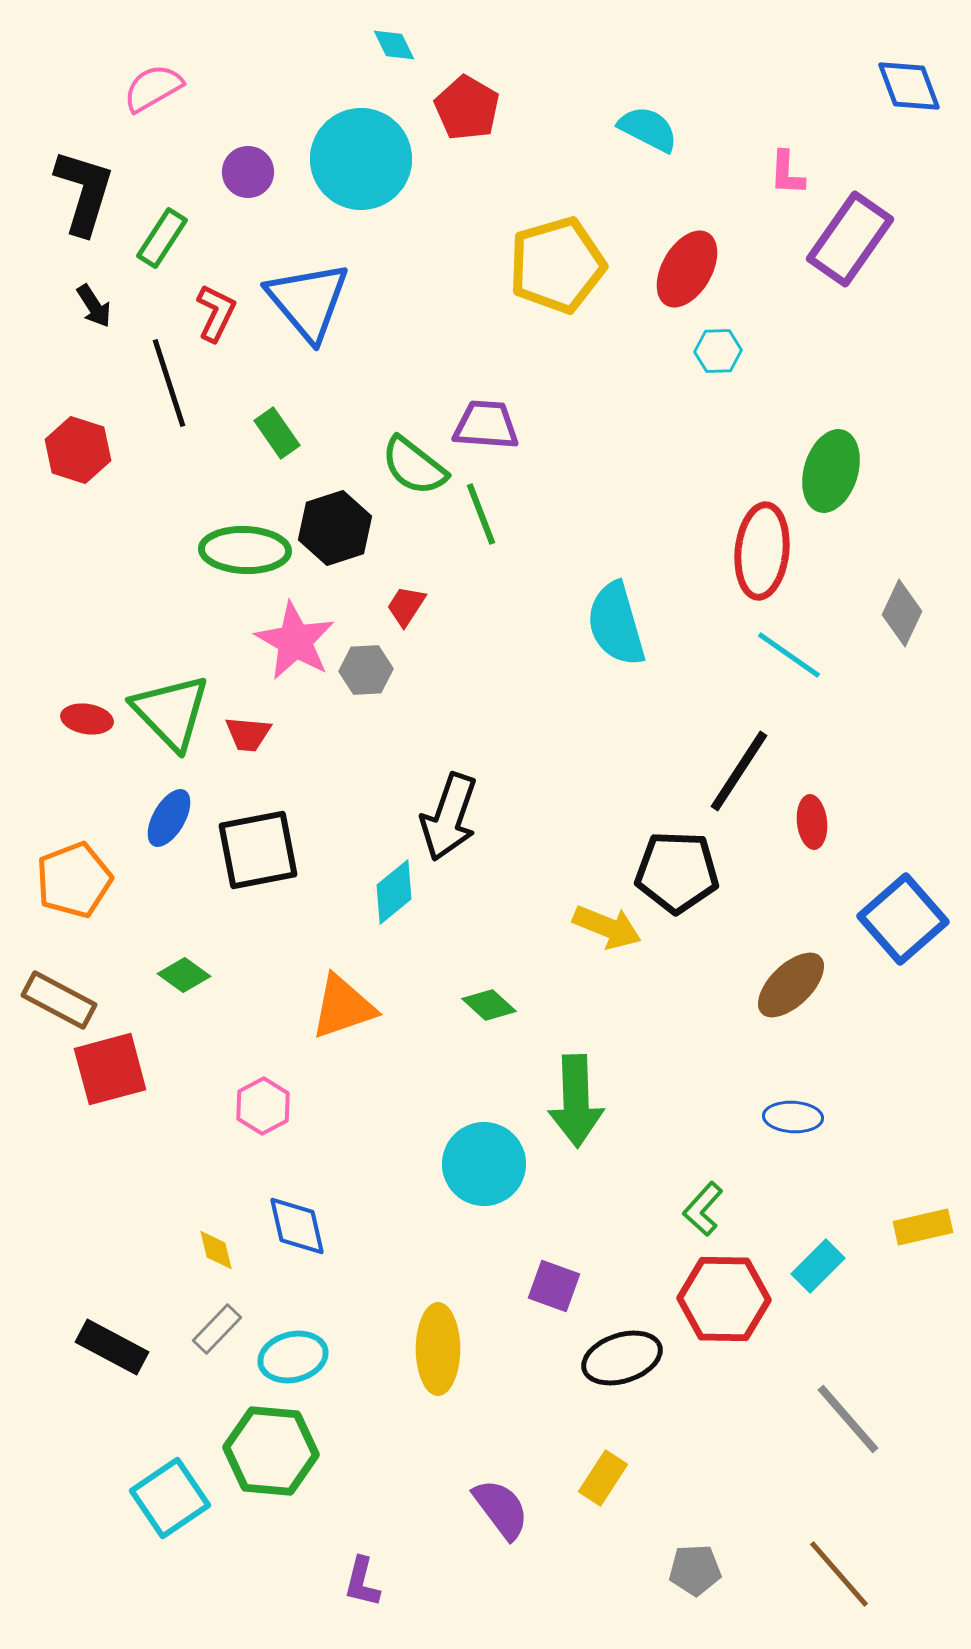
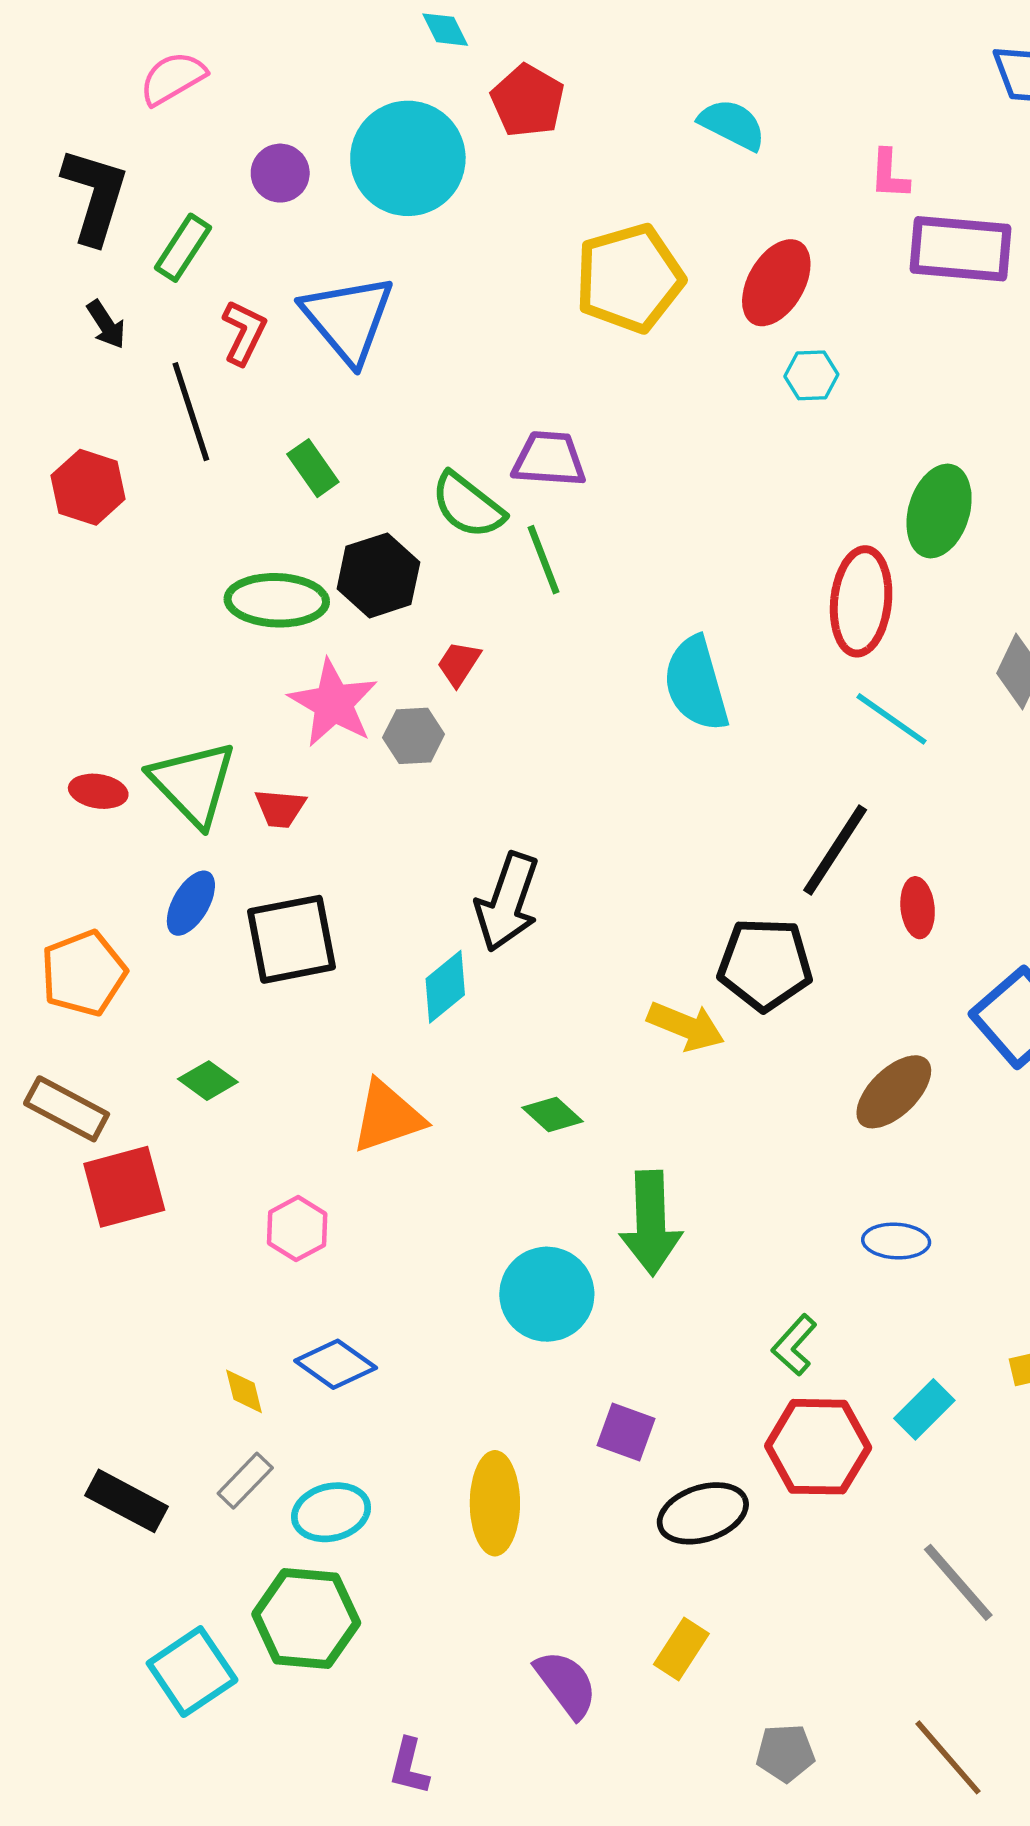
purple rectangle: (850, 239) -> (960, 249), turned 60
blue diamond: (297, 1226) -> (336, 1364), turned -42

